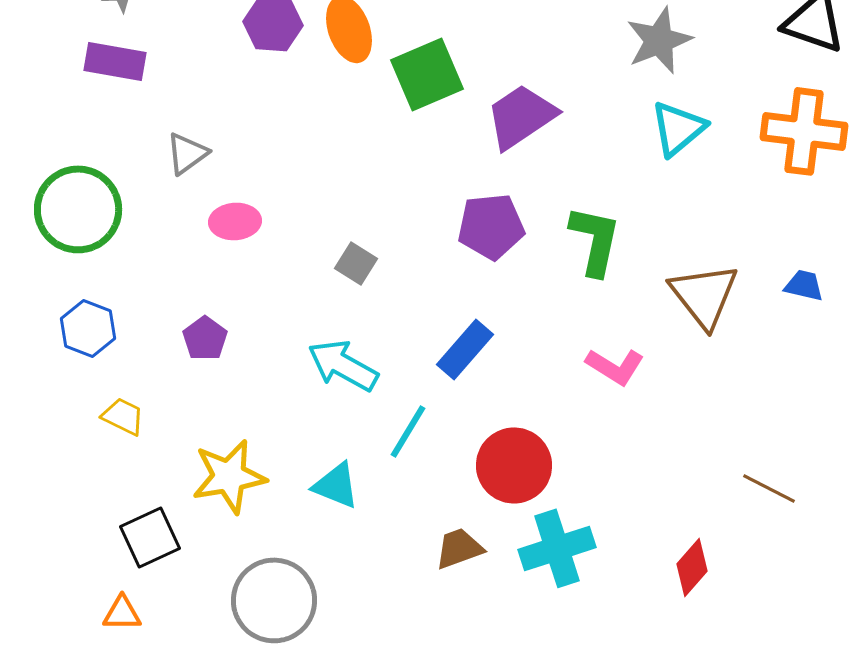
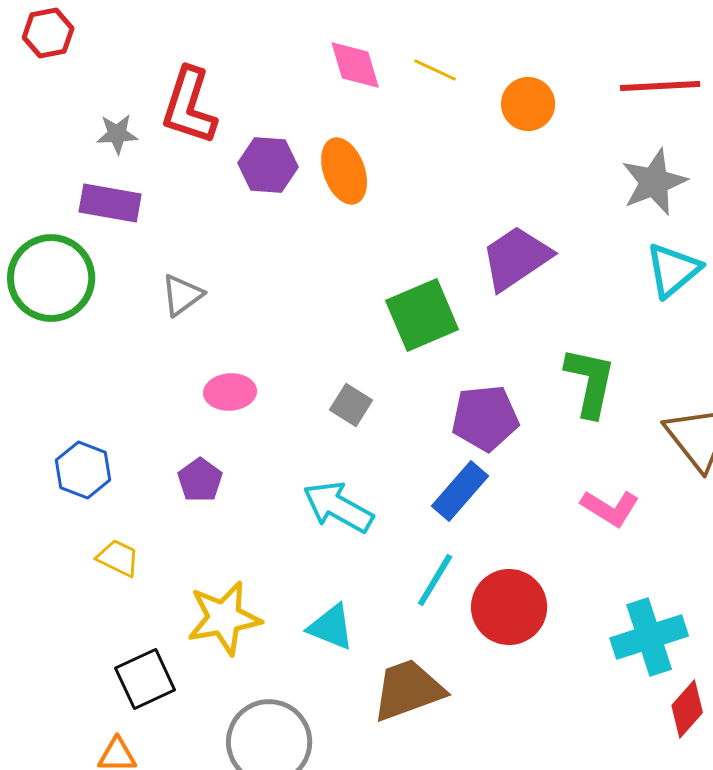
green square: (427, 74) -> (422, 315), moved
green circle: (78, 209) -> (51, 278), moved
pink ellipse: (235, 221) -> (230, 392), moved
purple pentagon: (491, 226) -> (485, 418), moved
cyan line: (408, 431) -> (435, 580), moved
brown trapezoid: (459, 548) -> (408, 690), moved, size x1.5
cyan cross: (557, 548) -> (649, 637), moved

